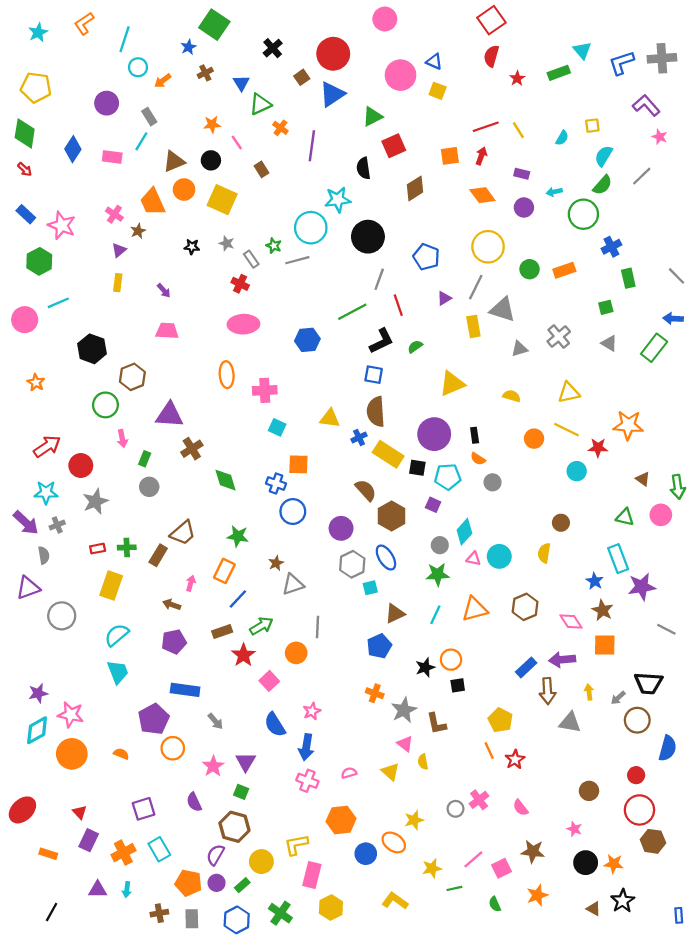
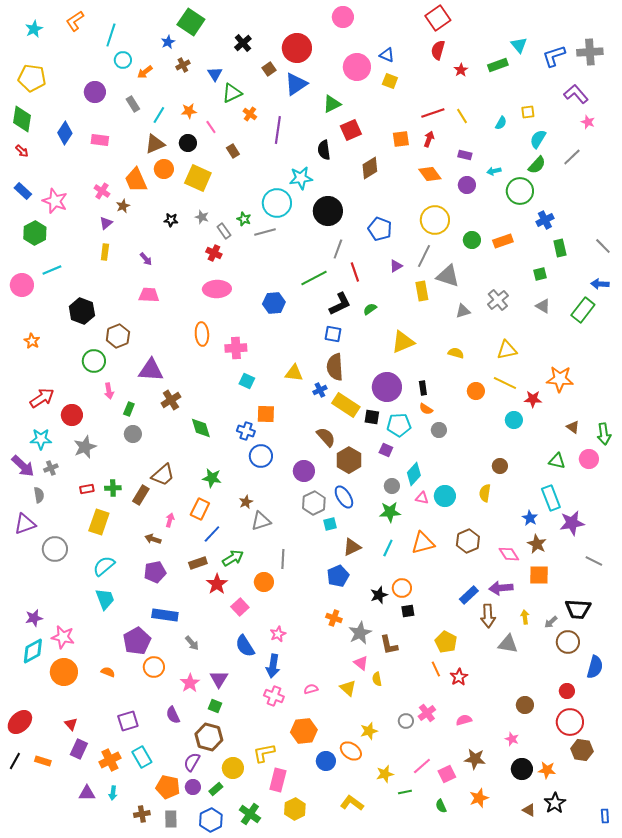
cyan line: (141, 141) -> (159, 115), moved
pink semicircle: (521, 808) -> (464, 720), turned 112
black line: (52, 912) -> (15, 761), moved

